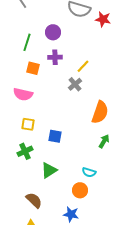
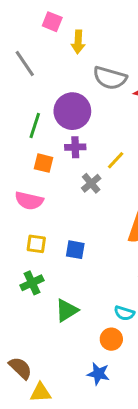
purple circle: (53, 32) -> (72, 111), size x1.6
gray cross: (75, 84) -> (91, 183), moved
blue square: (55, 136) -> (75, 250), moved
brown semicircle: (34, 200) -> (20, 368), moved

